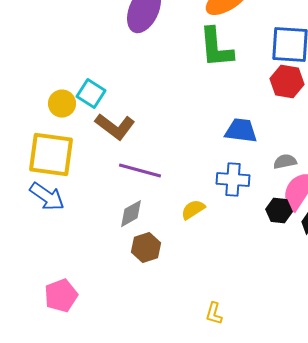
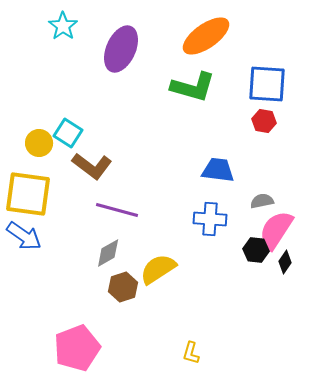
green L-shape: (216, 48) -> (193, 87), turned -69
red hexagon: (287, 82) -> (264, 121), size x0.7
yellow semicircle: (193, 210) -> (158, 269), moved, size x1.5
pink pentagon: (61, 296) -> (77, 348), moved, size x1.4

